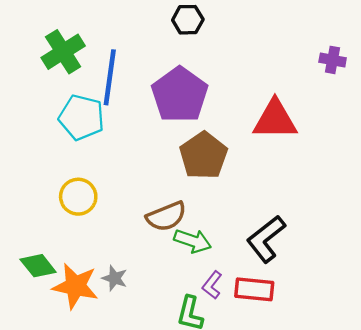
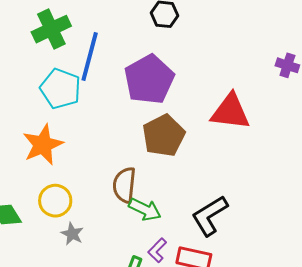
yellow circle: (78, 197) -> (55, 201), moved
brown semicircle: (166, 216) -> (124, 185), turned 111
orange star: (75, 286) -> (43, 145), moved, turned 30

